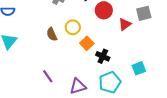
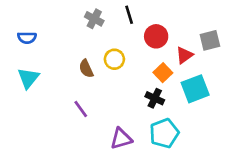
orange square: (87, 43) -> (163, 73), moved
cyan square: (139, 68) -> (195, 89), moved, size x1.5
purple line: (48, 76) -> (81, 109), moved

